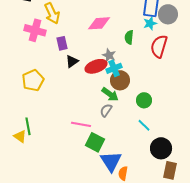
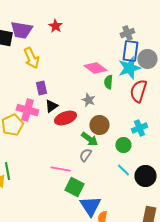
pink diamond: (99, 23) -> (95, 68), moved, turned 40
cyan star: (150, 23) -> (129, 68), size x1.6
pink cross: (35, 30) -> (27, 110), moved
red ellipse: (96, 66) -> (65, 118), moved
cyan cross: (114, 68) -> (139, 128), moved
black circle: (161, 148) -> (145, 176), moved

